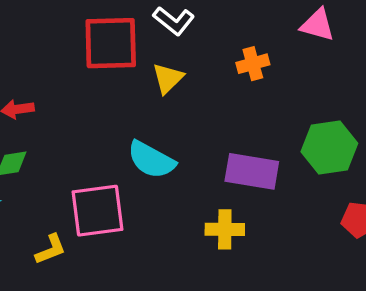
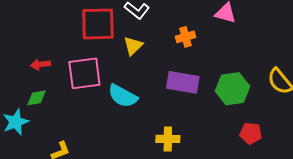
purple rectangle: (252, 171) -> (183, 82), moved
pink square: (97, 211) -> (84, 73), moved

